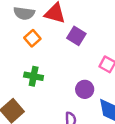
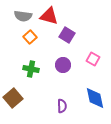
purple circle: (85, 89) -> (63, 65), moved

